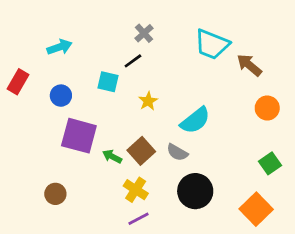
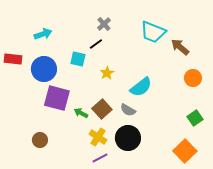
red rectangle: (18, 82) -> (13, 59), turned 66
blue circle: (61, 96) -> (44, 69), size x1.6
black circle: (195, 191) -> (128, 138), moved

